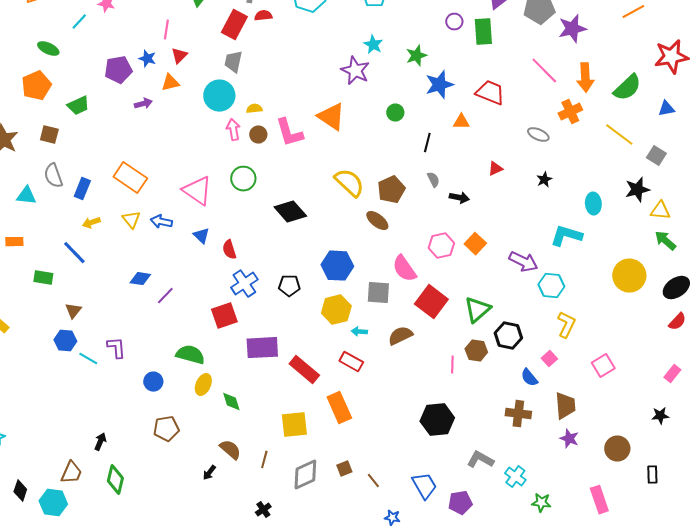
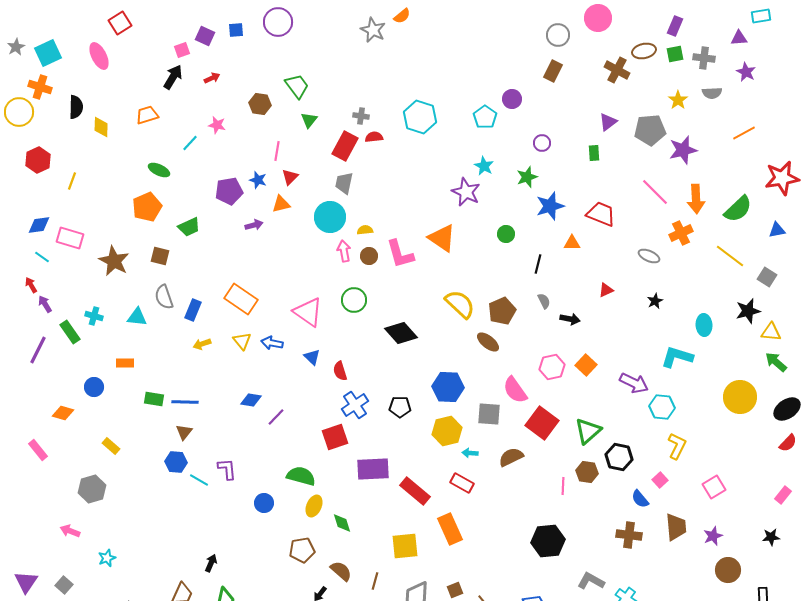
purple circle: (454, 22) -> (542, 143), moved
green rectangle: (483, 32) -> (594, 153), size x0.6
blue line: (74, 253) -> (185, 402), moved, turned -44
brown pentagon: (166, 429) -> (302, 550), moved
purple star: (569, 439) -> (713, 536), moved, turned 30

